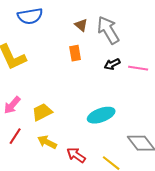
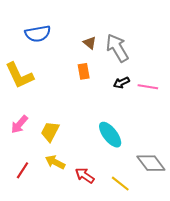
yellow trapezoid: (42, 112) -> (50, 132), turned -35
cyan ellipse: (101, 115) -> (110, 135), turned 72
red line: (15, 136) -> (22, 170), moved

